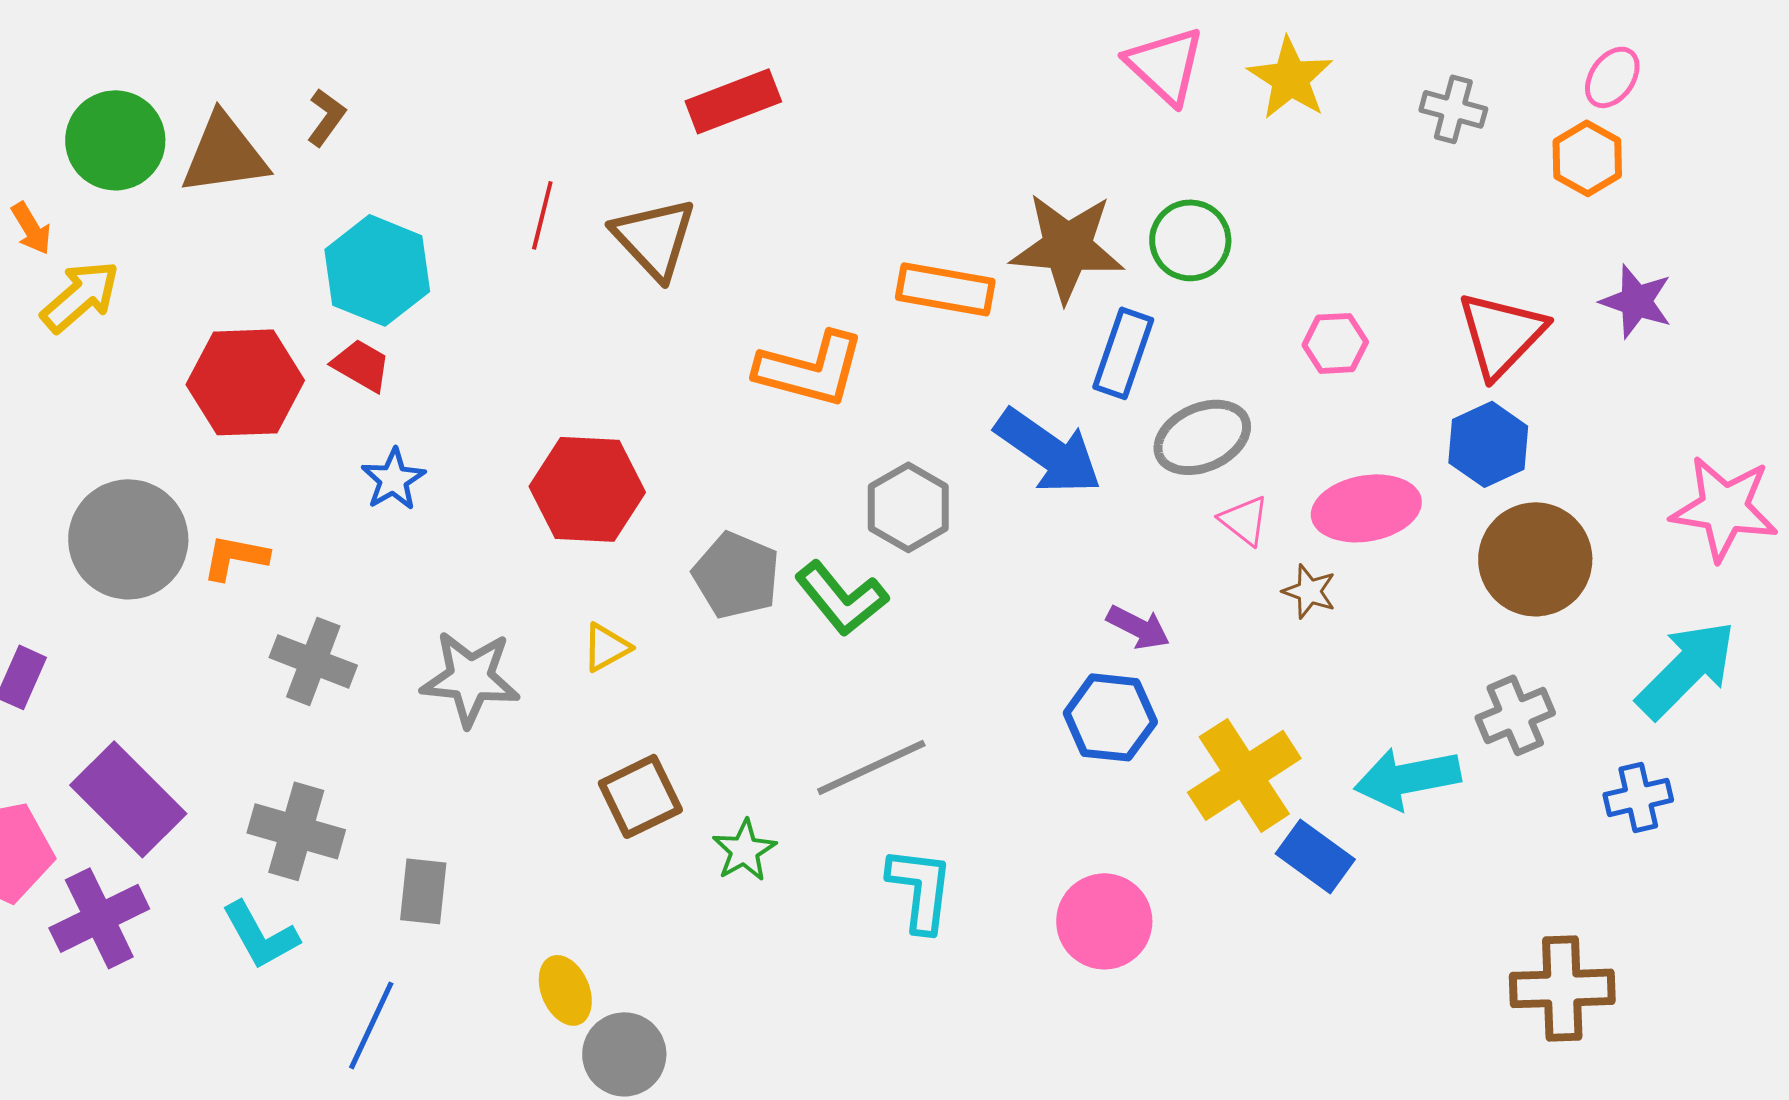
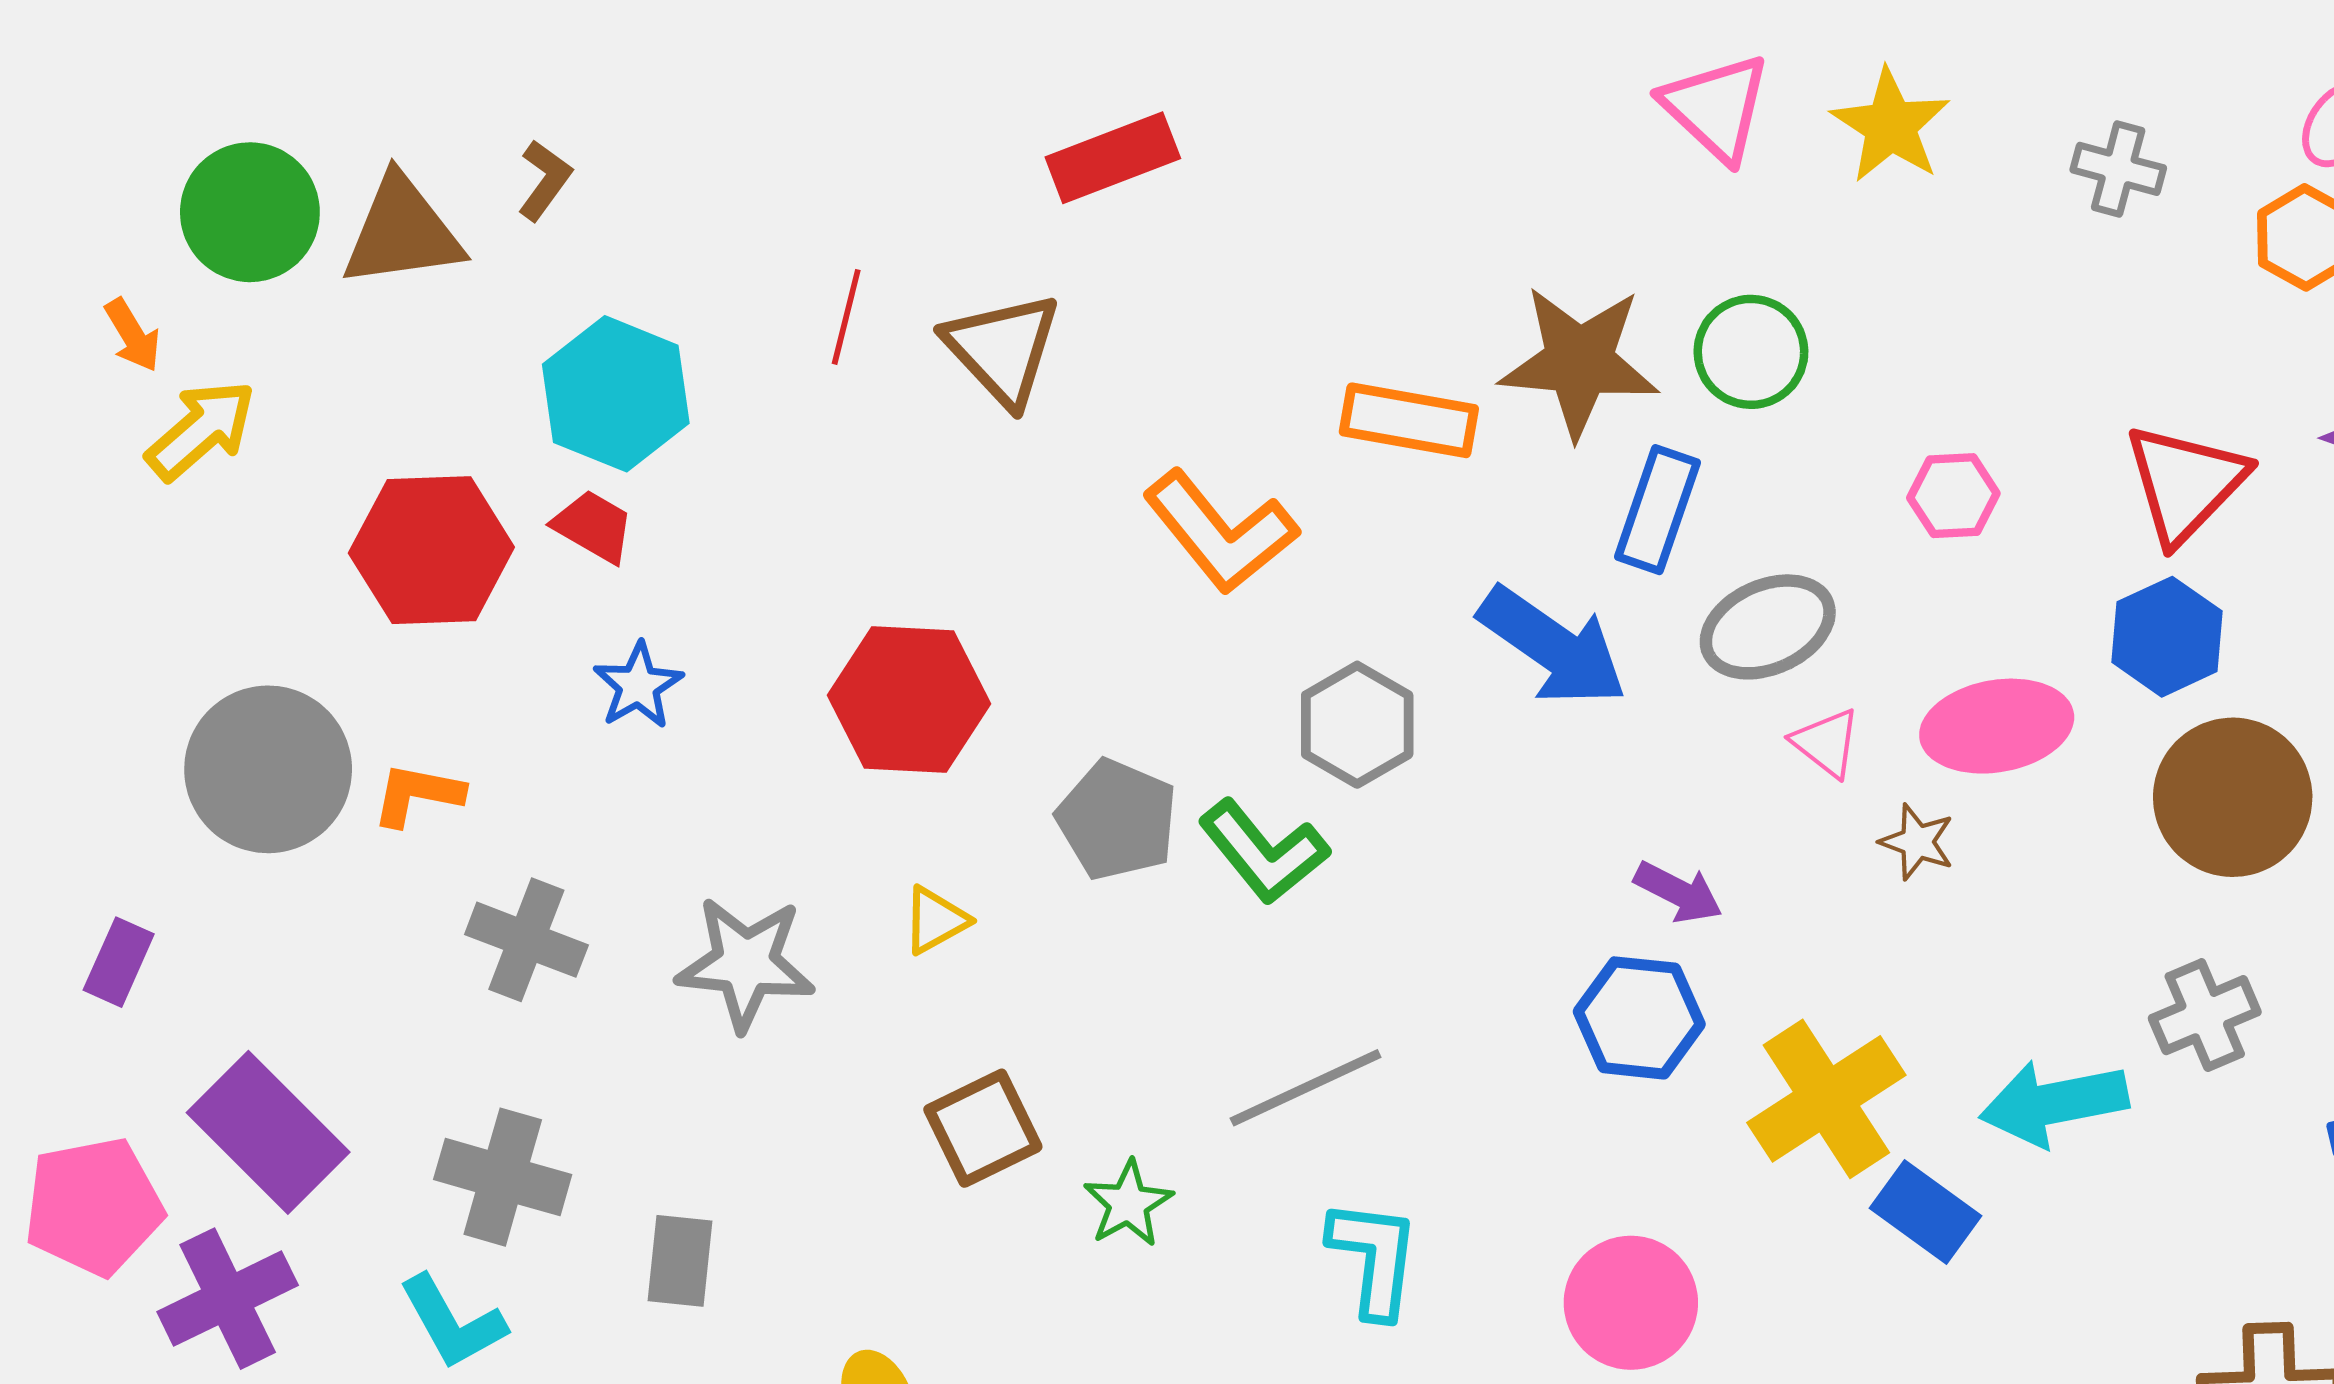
orange L-shape: (810, 369) -> (1220, 532), turned 36

